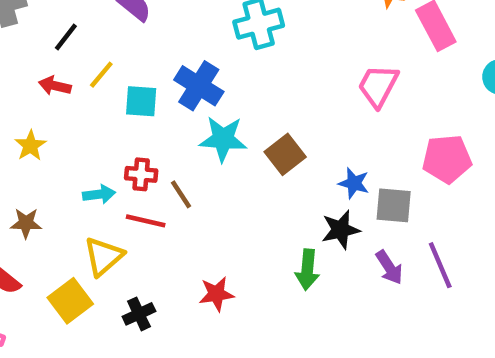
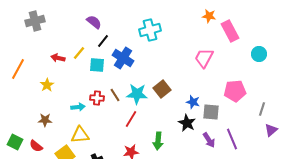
black line: (66, 37) -> (103, 41), moved
cyan star: (223, 139) -> (137, 94), moved
brown line: (181, 194) -> (115, 95), moved
red line: (146, 221) -> (131, 119), moved, turned -72
black star: (341, 230) -> (187, 123), turned -30
yellow triangle: (104, 256) -> (80, 135), turned 36
green arrow: (307, 270) -> (158, 141), moved

